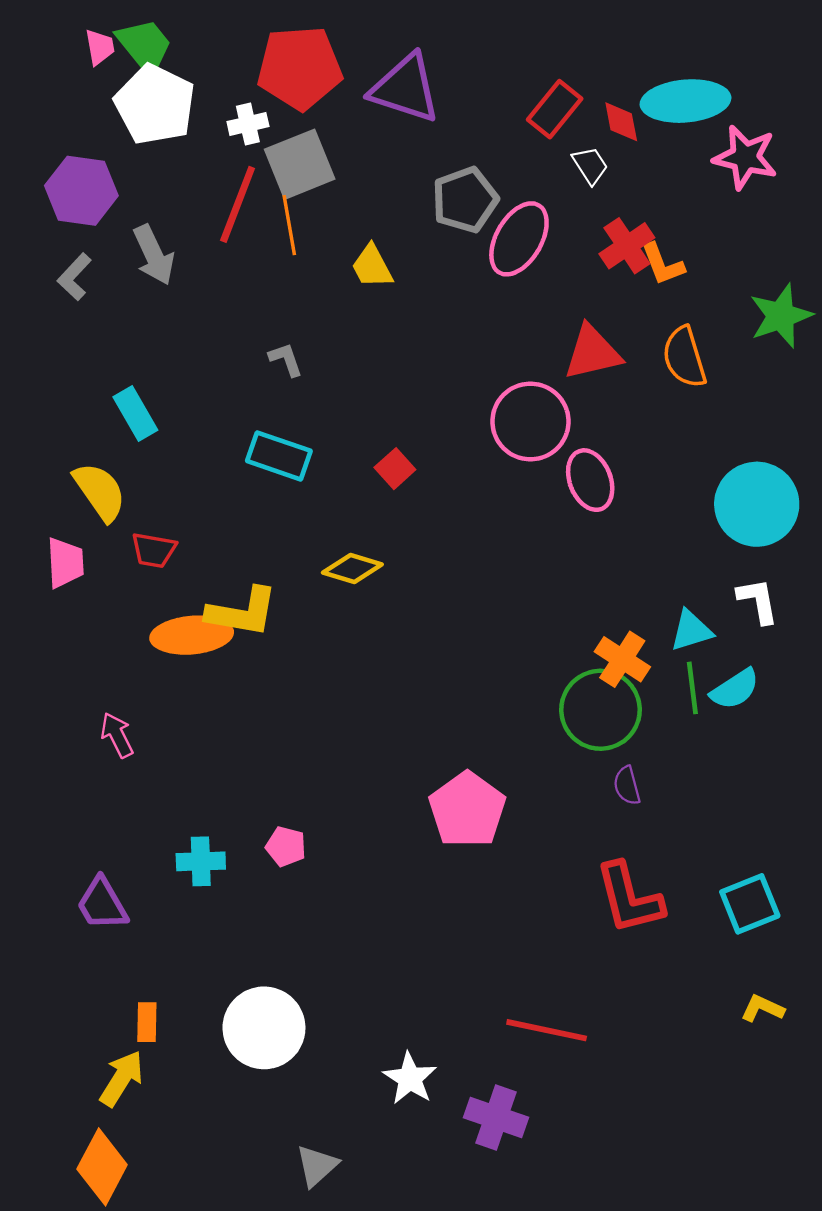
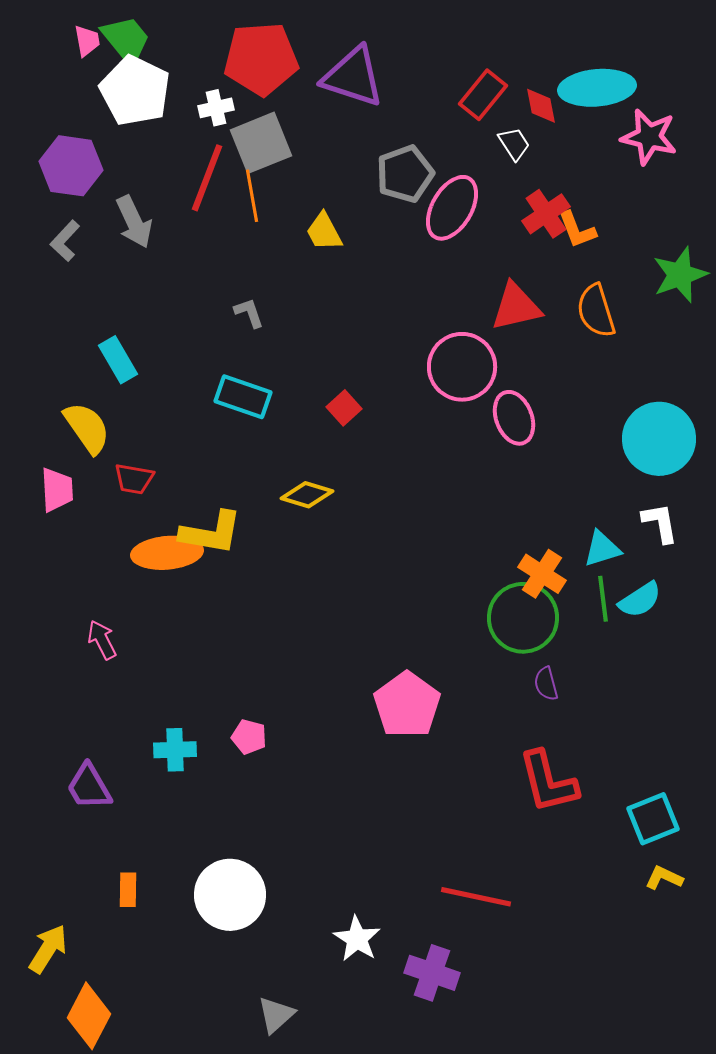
cyan square: (750, 904) -> (653, 819), moved
yellow arrow: (122, 1078) -> (48, 949), moved

